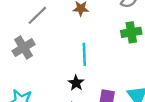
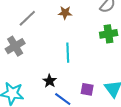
black star: (76, 83) -> (50, 81), moved

